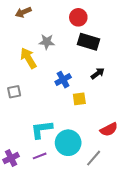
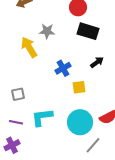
gray square: (14, 92) -> (18, 94), moved
cyan circle: (68, 143) -> (80, 122), moved
purple line: (40, 156) -> (16, 122), moved, turned 32

